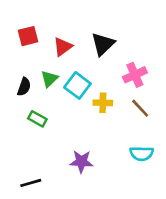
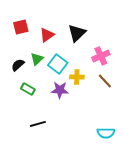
black semicircle: (24, 87) -> (18, 65), turned -152
cyan semicircle: (142, 154) -> (106, 133), moved
purple star: (81, 162) -> (60, 90), moved
black line: (31, 183) -> (38, 124), moved

